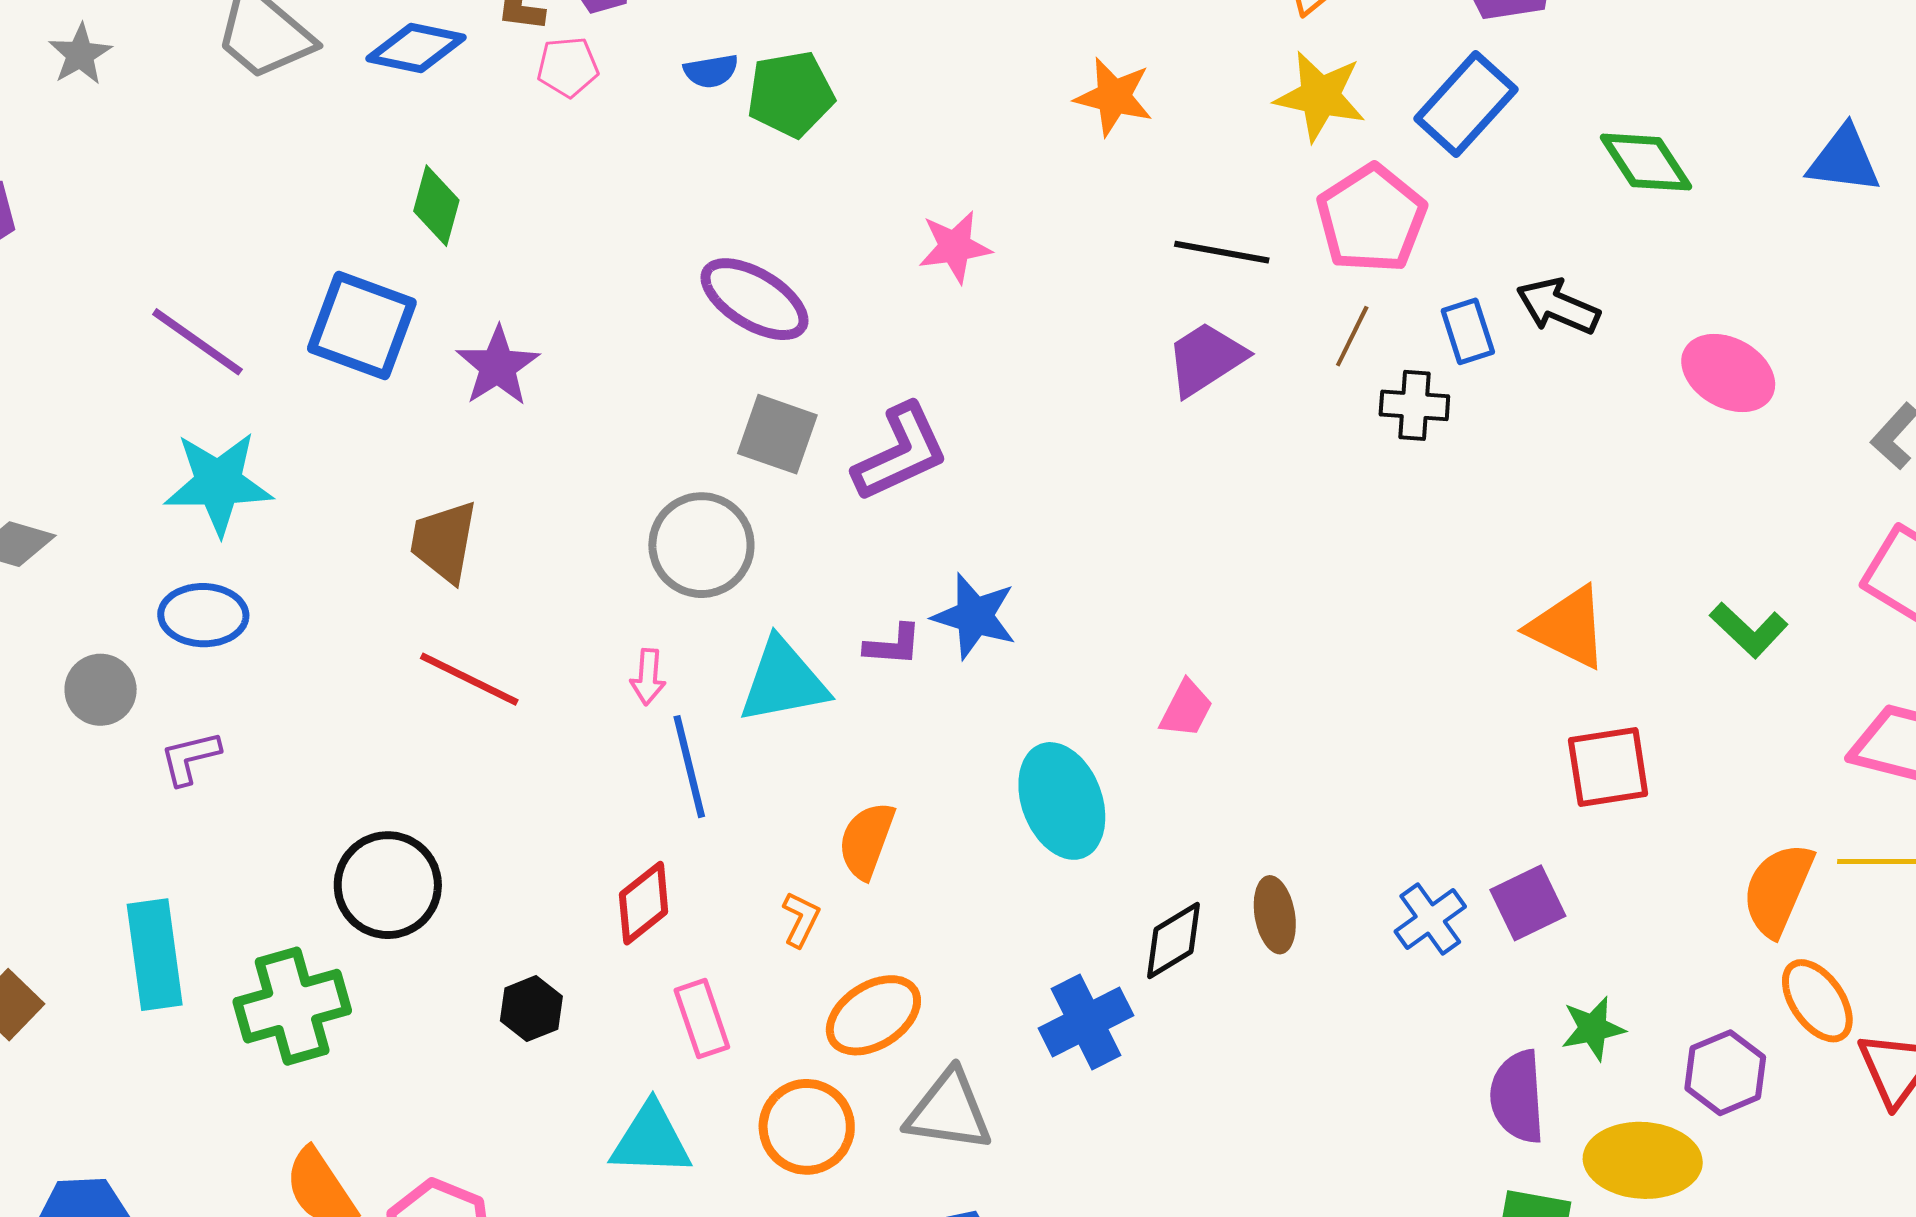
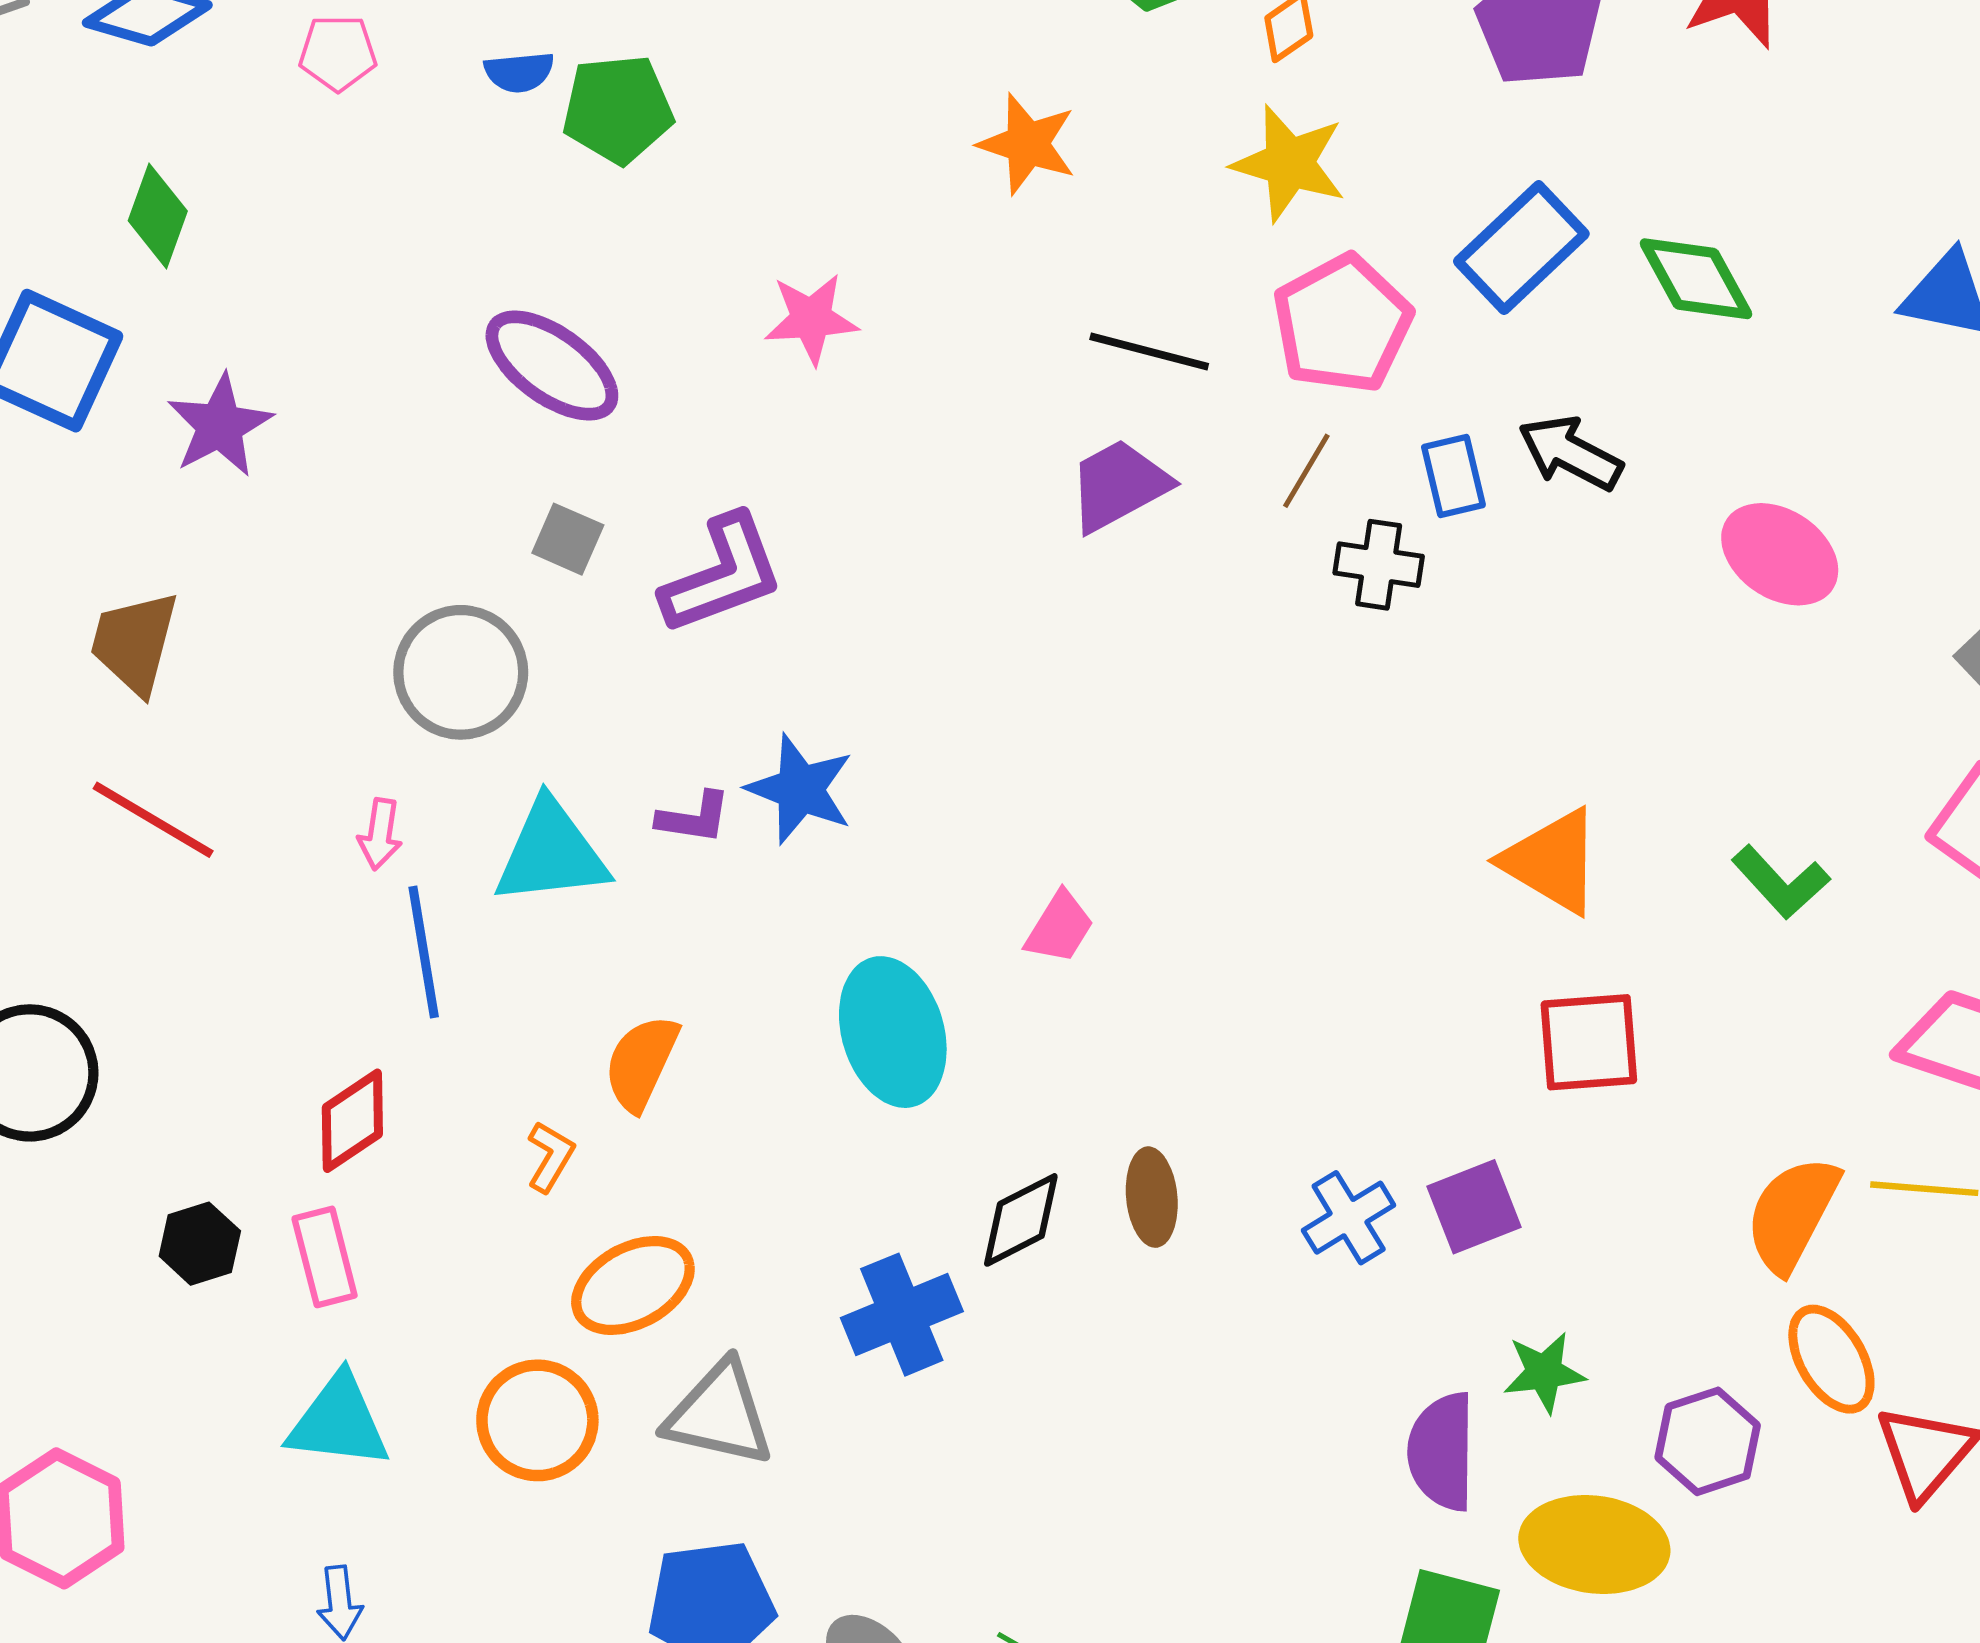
blue rectangle: (1466, 104) -> (1521, 248), moved
gray square: (777, 434) -> (568, 539), size x0.7
pink rectangle: (702, 1019) -> (325, 1257), moved

